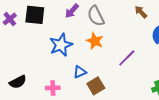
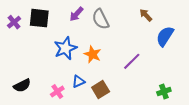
orange star: (95, 41) -> (93, 54), moved
blue triangle: (80, 72) -> (78, 81), moved
pink cross: (53, 88) -> (57, 92), turned -32

